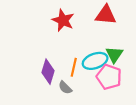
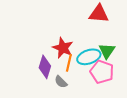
red star: (63, 20) -> (63, 48), moved

